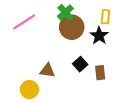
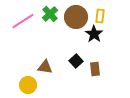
green cross: (65, 12) -> (50, 14), moved
brown circle: (72, 27) -> (76, 17), moved

